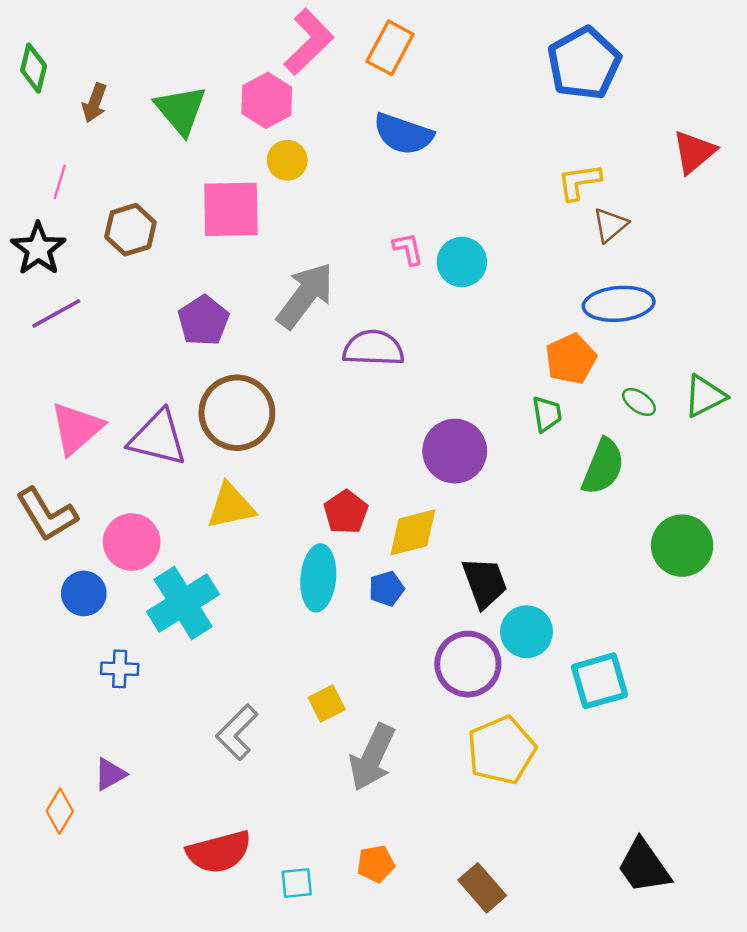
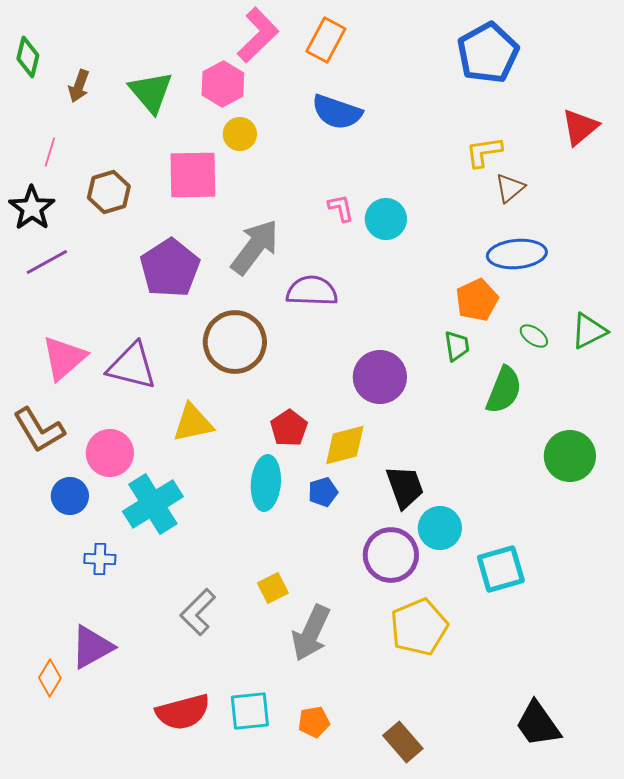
purple pentagon: (203, 321) -> (170, 268), size x1.4
brown circle: (237, 413) -> (235, 342), moved
purple triangle: (110, 774) -> (92, 647), size x1.6
cyan square: (297, 883) -> (250, 711), moved, size x1.5

